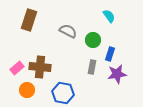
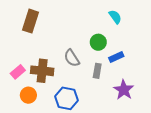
gray semicircle: (68, 31) -> (72, 58), moved, turned -150
blue rectangle: (110, 54) -> (116, 57), turned 48
purple star: (117, 74) -> (124, 90), moved, turned -30

